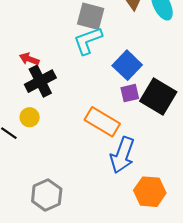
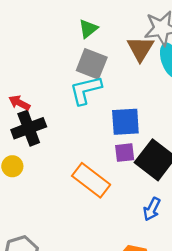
blue square: (127, 65) -> (125, 122), turned 36
blue arrow: (122, 155) -> (152, 209), moved, size x0.6

